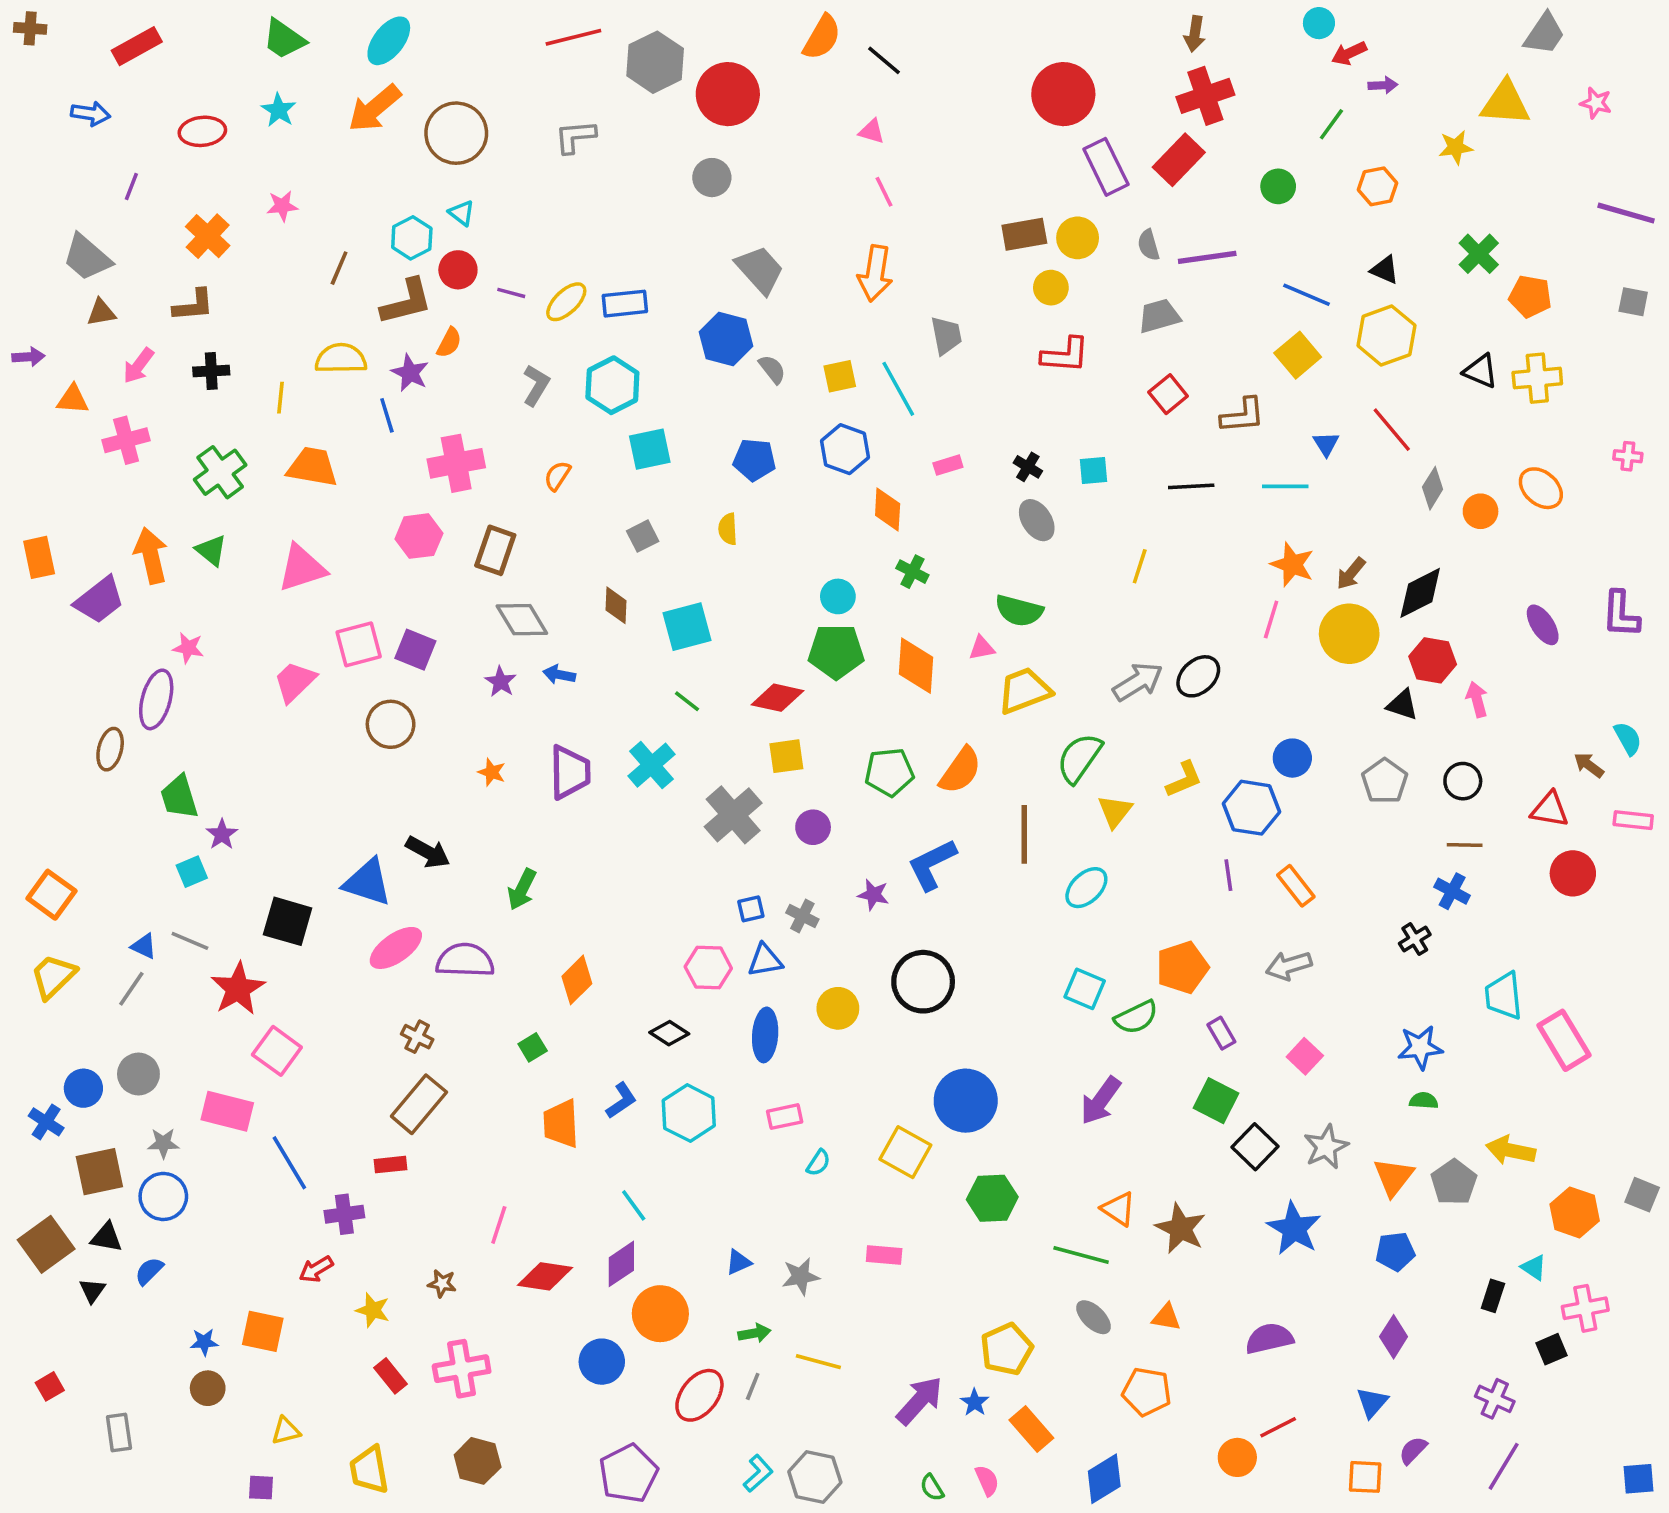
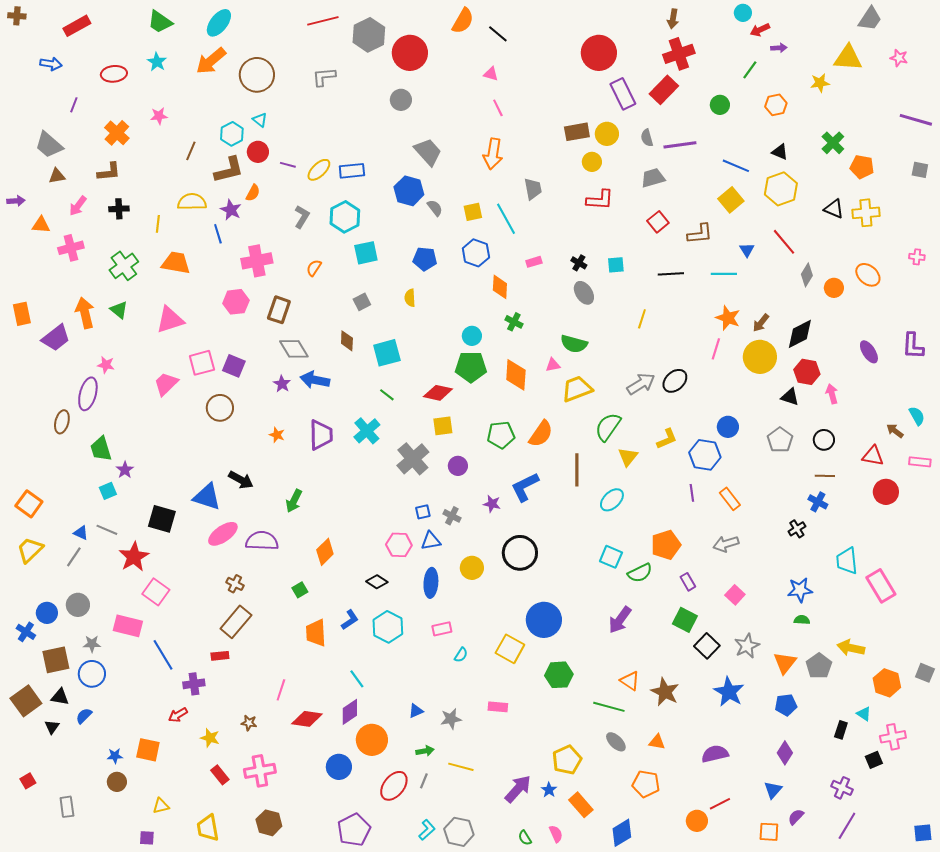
blue arrow: (559, 675) -> (315, 380), size x1.6

